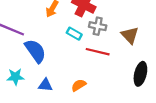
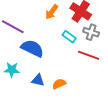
blue semicircle: (35, 51) -> (32, 48), turned -35
orange semicircle: (79, 85) -> (59, 84), moved

